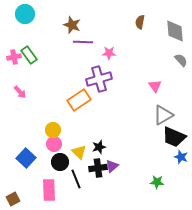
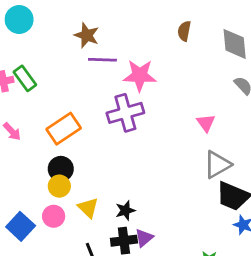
pink star: (109, 53) -> (140, 76), size x1.6
orange rectangle: (79, 100) -> (64, 129), moved
pink circle: (54, 144) -> (54, 216), moved
yellow triangle: (79, 152) -> (88, 208), moved
black circle: (60, 162) -> (61, 169), moved

